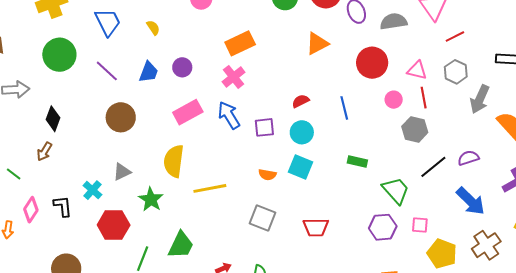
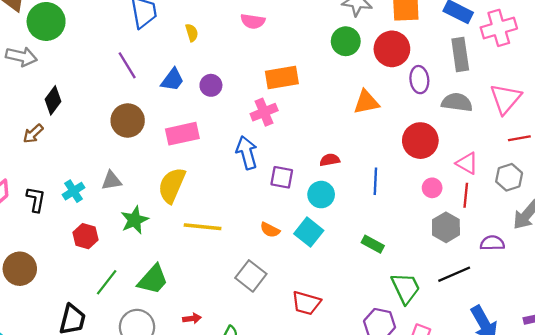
green circle: (59, 55) -> (46, 21), moved
pink rectangle: (188, 112) -> (182, 134), moved
purple semicircle: (468, 158) -> (492, 243), moved
red hexagon: (114, 225) -> (86, 236), size x0.7

